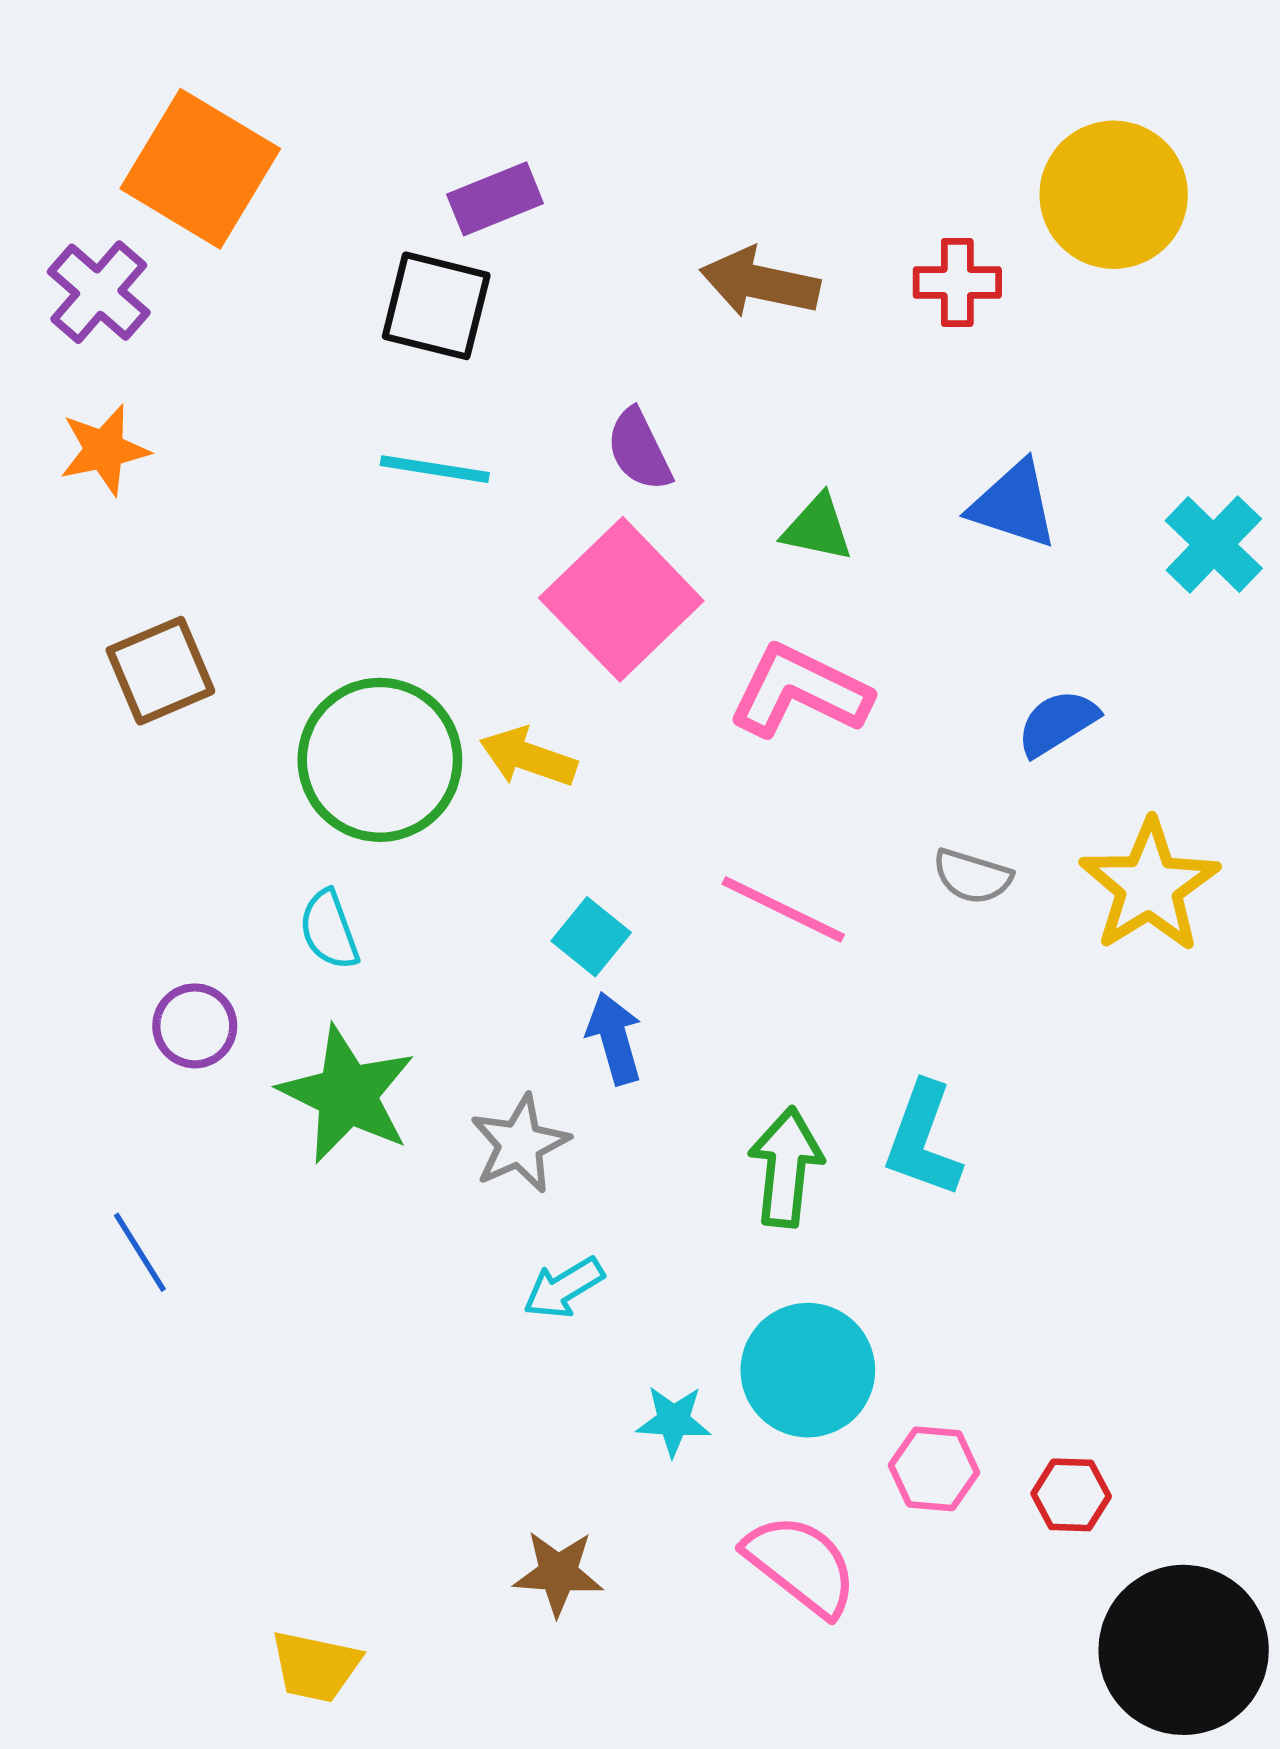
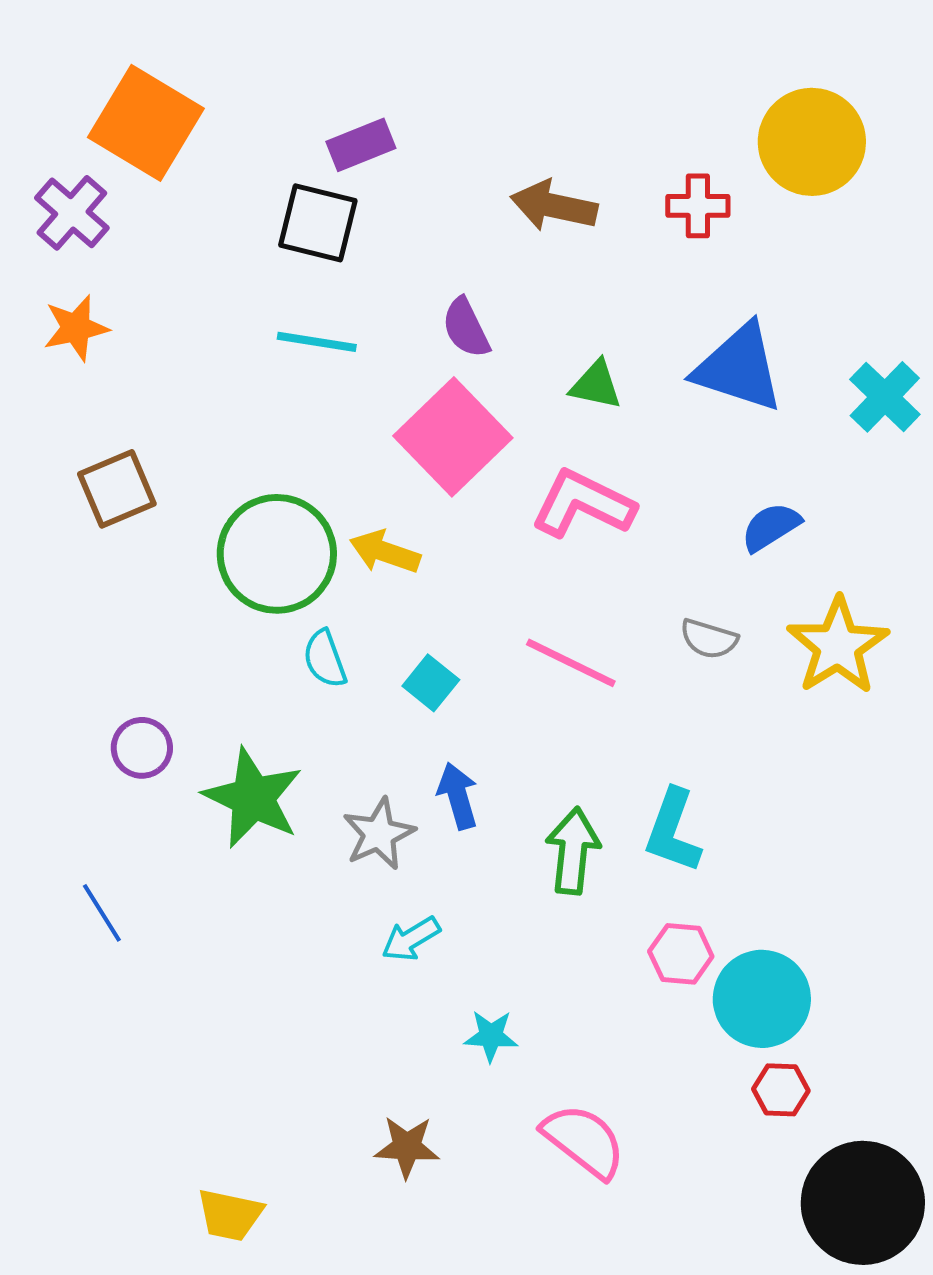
blue triangle: (1014, 505) -> (739, 368), size x1.4
cyan semicircle: (329, 930) -> (325, 659), moved
blue arrow: (614, 1038) -> (458, 796), moved
cyan circle: (808, 1370) -> (762, 999), moved
pink hexagon: (934, 1469) -> (681, 954), moved

